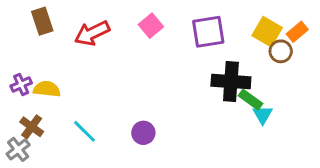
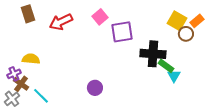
purple square: (208, 32) -> (122, 32), moved
purple cross: (21, 85) -> (14, 74), moved
cyan line: (85, 131) -> (41, 96), moved

